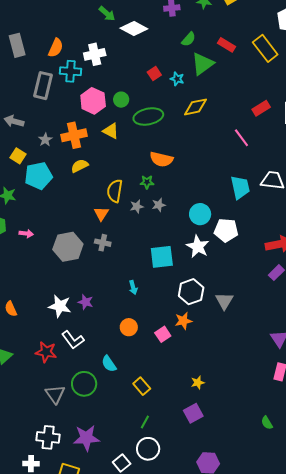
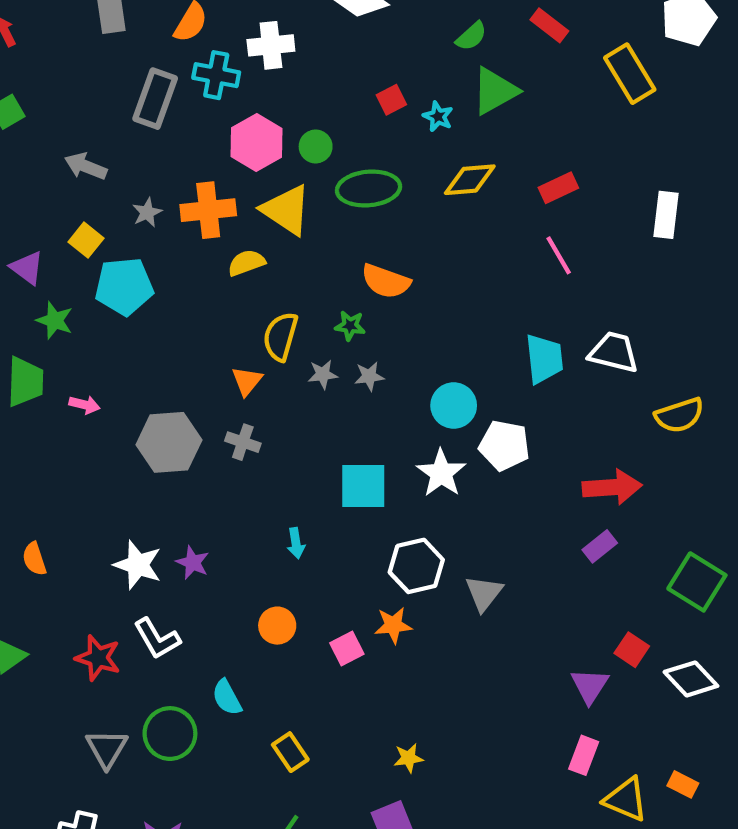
red rectangle: (226, 45) -> (549, 25), moved
red rectangle: (261, 108) -> (558, 188), moved
yellow triangle: (111, 131) -> (286, 210), size x1.5
yellow semicircle: (80, 166) -> (246, 263), moved

